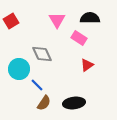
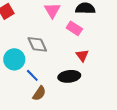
red triangle: (87, 65) -> (82, 55), turned -32
black ellipse: (74, 103) -> (69, 76), moved

